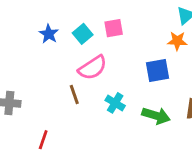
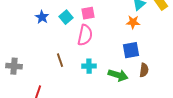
pink semicircle: (93, 68) -> (85, 35), moved, turned -45
blue square: (157, 71) -> (131, 50), moved
cyan cross: (115, 103) -> (89, 66), turned -32

